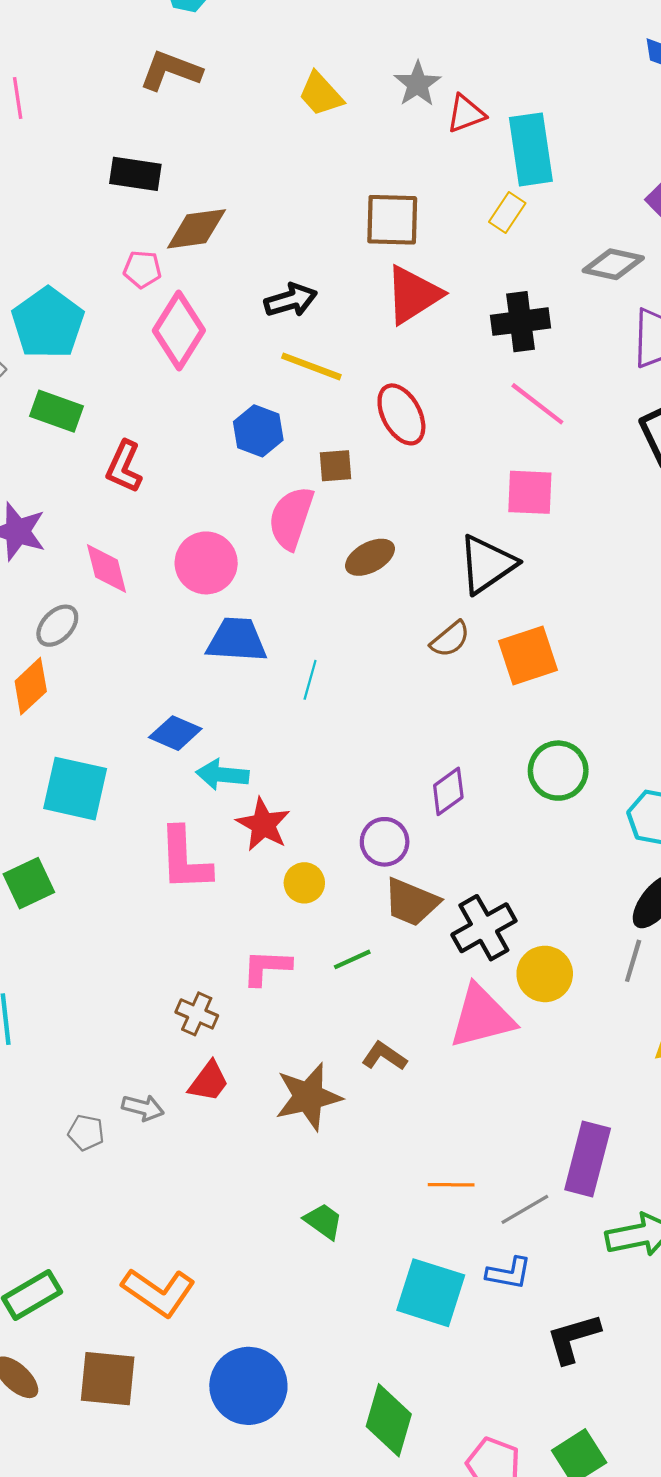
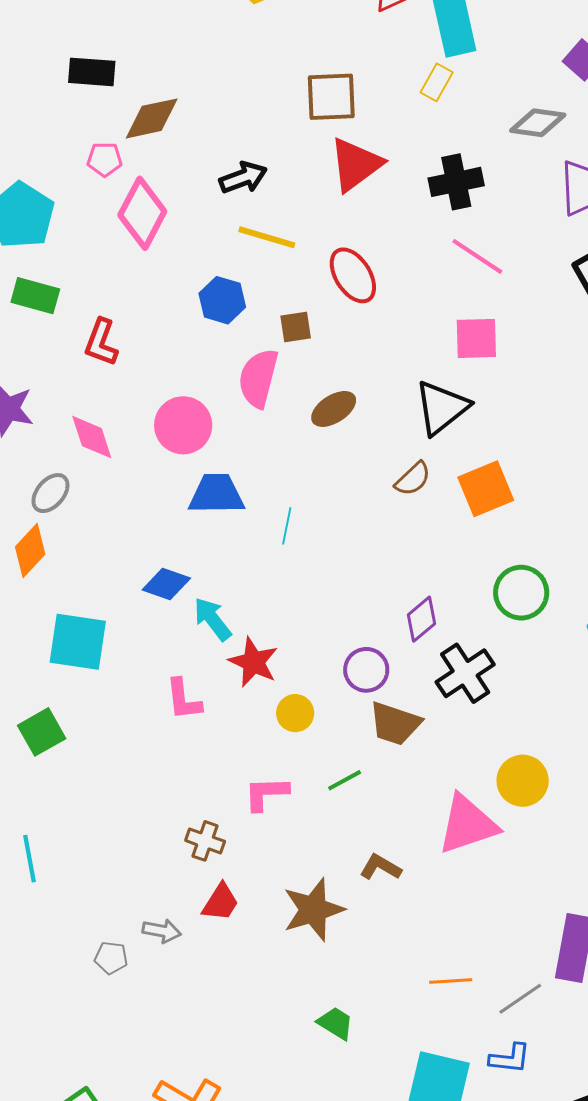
cyan arrow: (222, 775) -> (212, 619), turned 51
pink L-shape: (185, 859) -> (183, 699), size x0.7
black cross: (484, 928) -> (465, 673), moved

